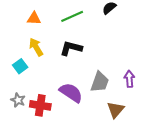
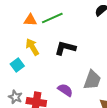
green line: (72, 16) -> (52, 18), moved
purple semicircle: (71, 93) -> (65, 90), size x0.7

